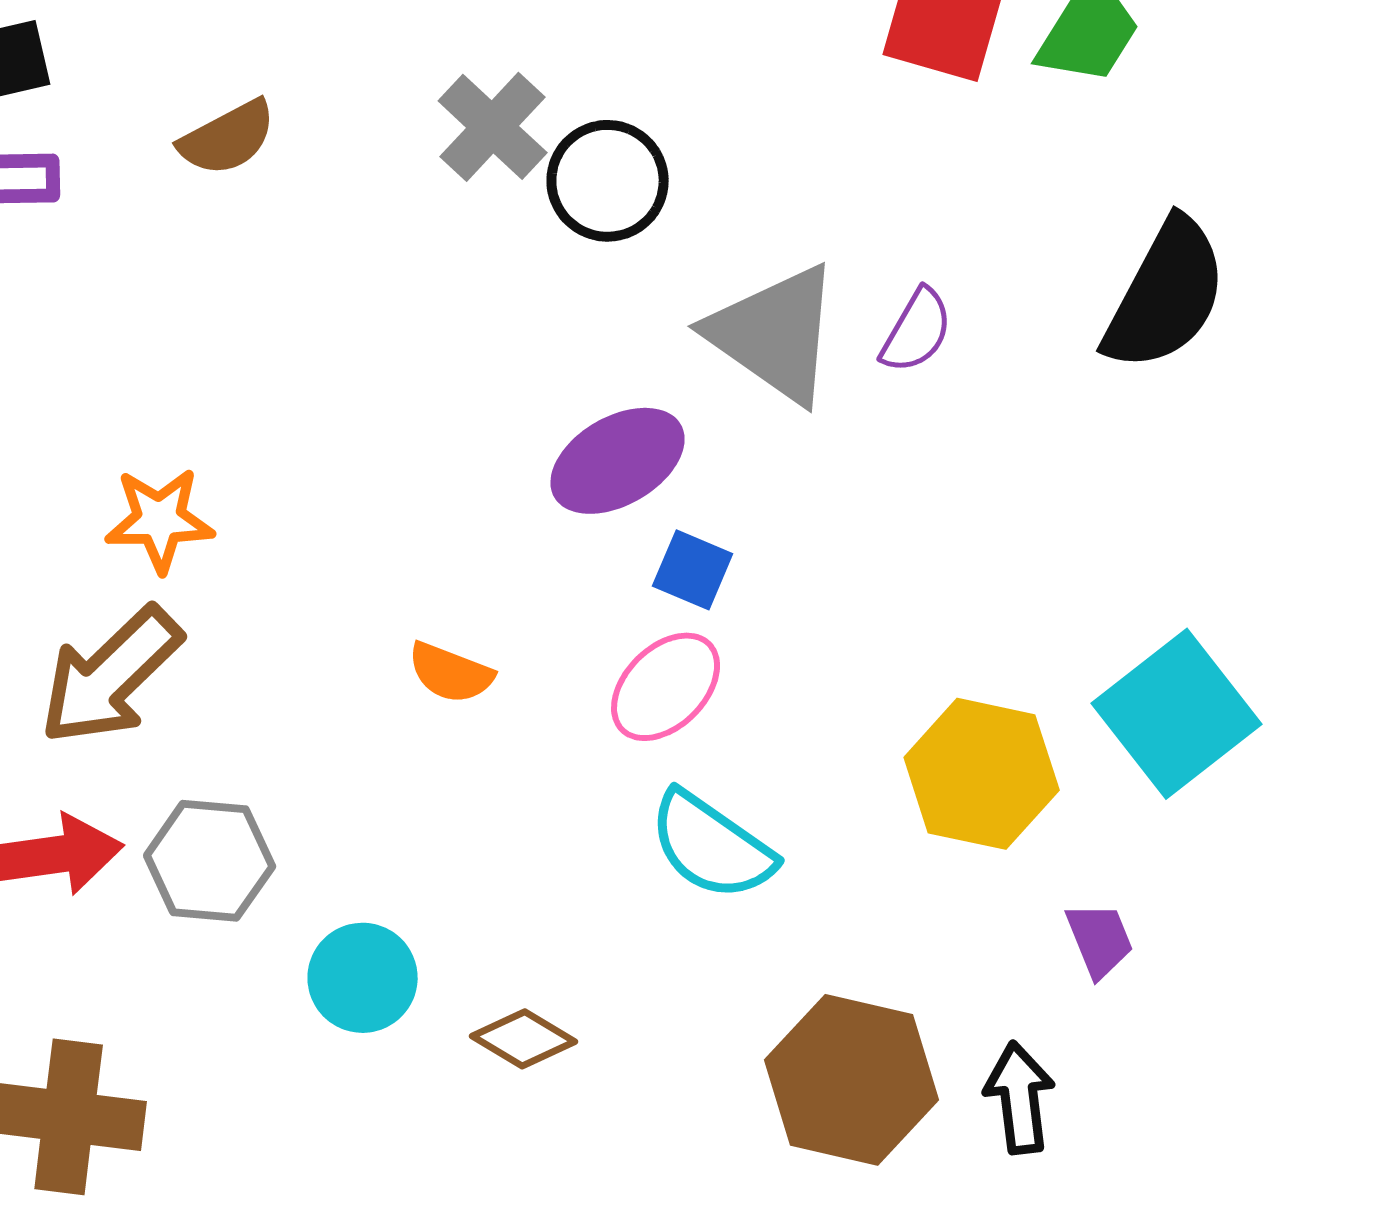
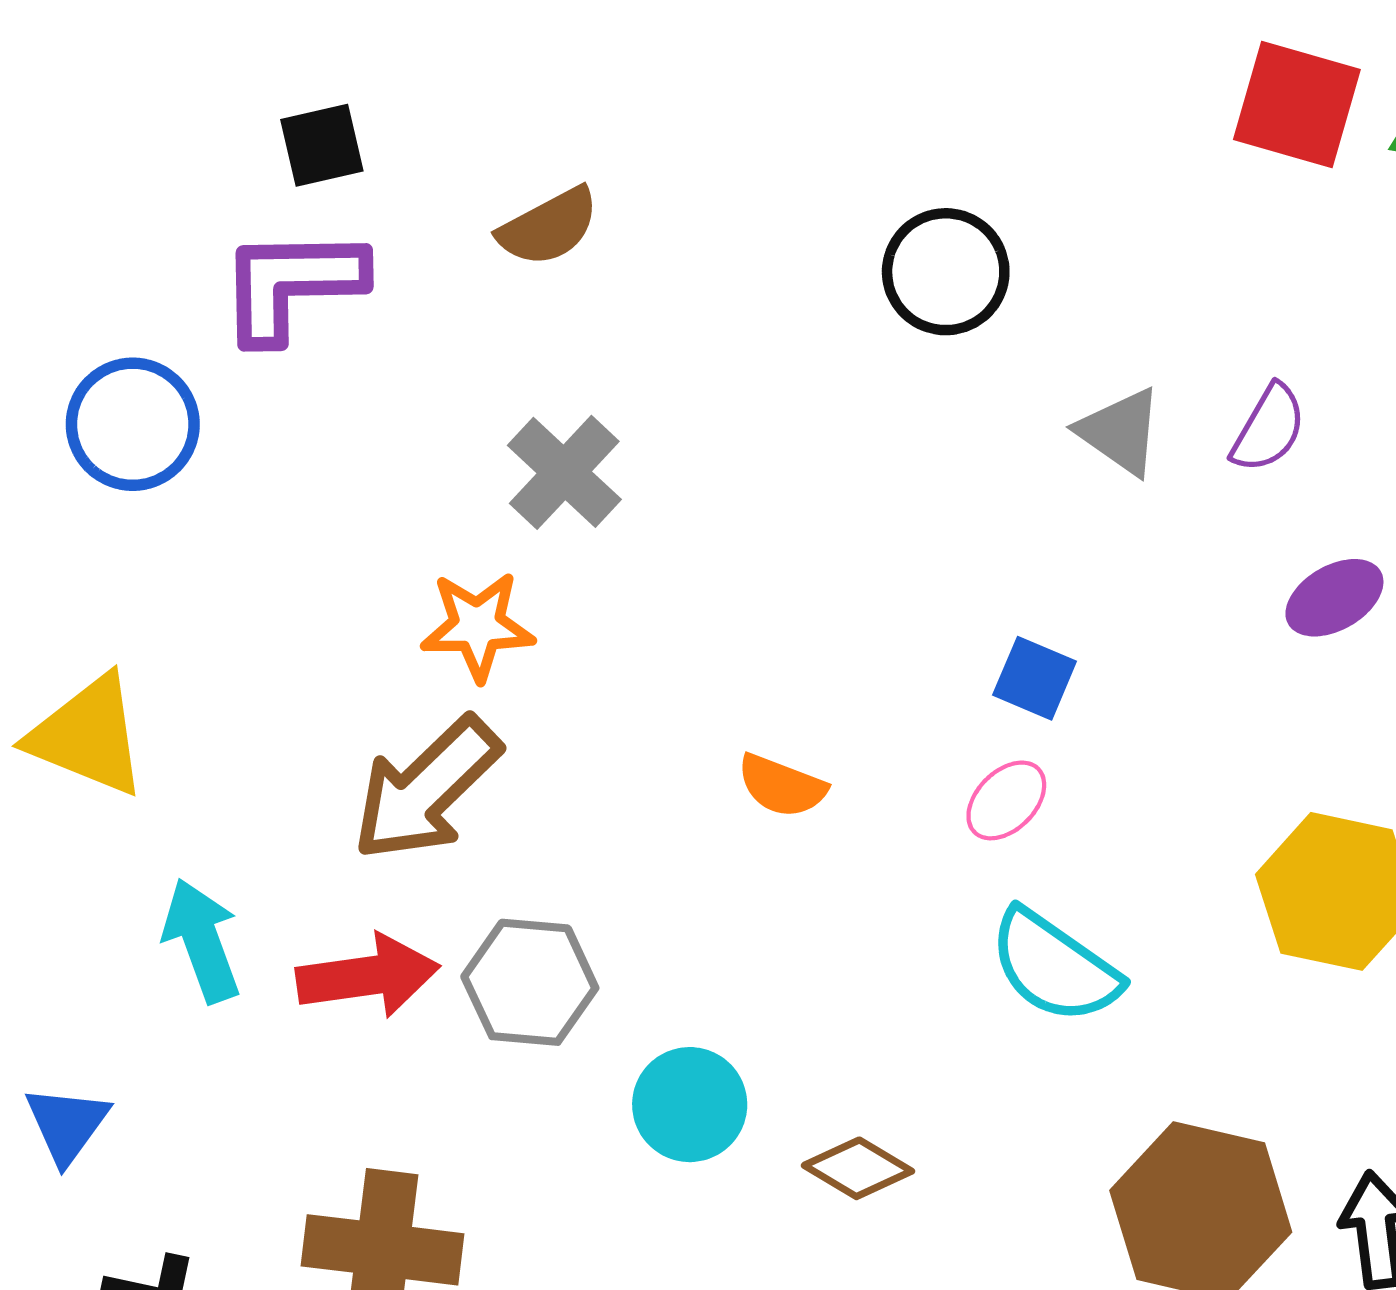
gray cross: (493, 127) -> (564, 472), moved
gray triangle: (775, 334) -> (1120, 432), size x0.6
purple ellipse: (618, 461) -> (1334, 598), moved, size x0.7
pink ellipse: (666, 687) -> (1006, 800), size x0.7

